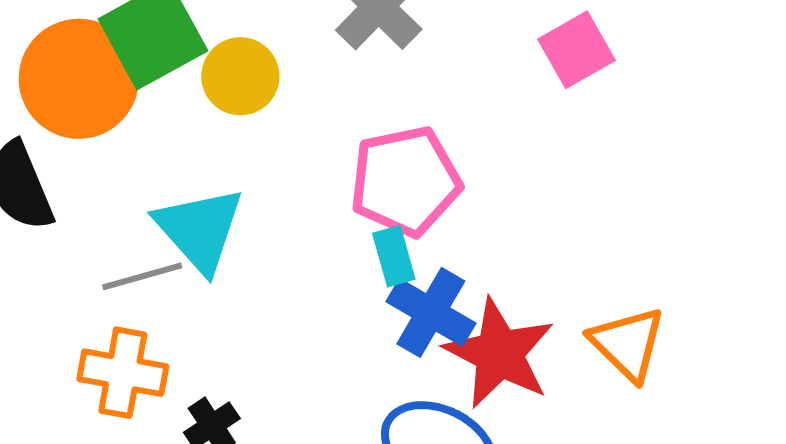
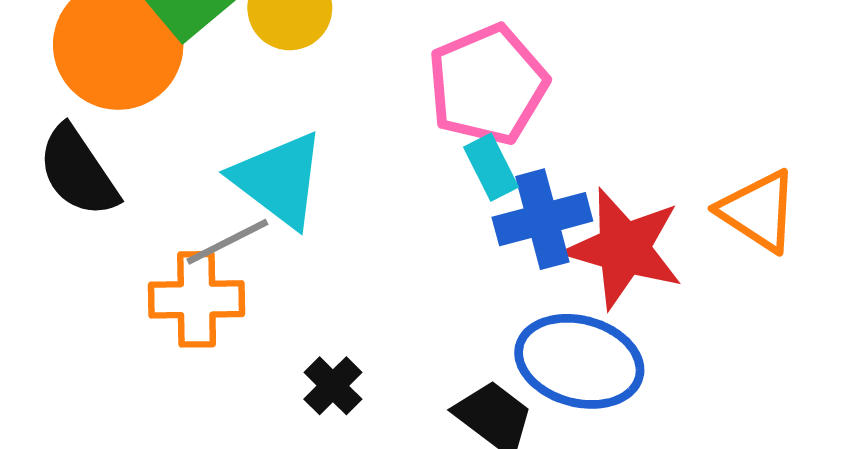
blue cross: (431, 312) -> (542, 219), turned -34
orange cross: (123, 373) -> (197, 299), moved

